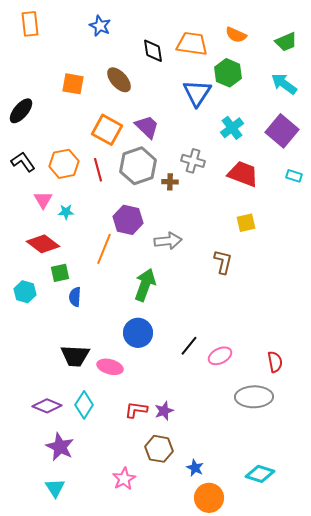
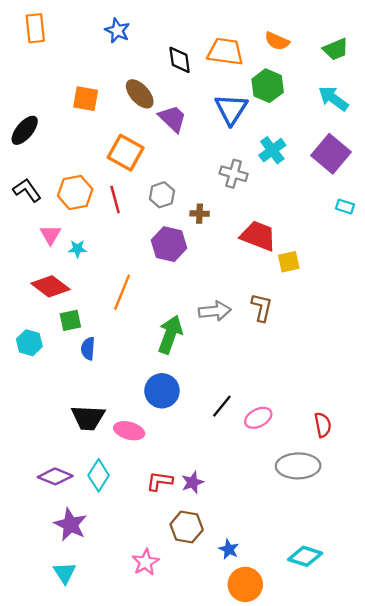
purple trapezoid: (147, 127) -> (173, 119), moved
gray cross: (193, 161) -> (234, 174), moved
gray hexagon: (138, 166) -> (162, 195), size x0.6
red trapezoid: (243, 174) -> (258, 236), moved
purple hexagon: (128, 220) -> (169, 244), moved
gray arrow: (168, 241) -> (215, 311), moved

